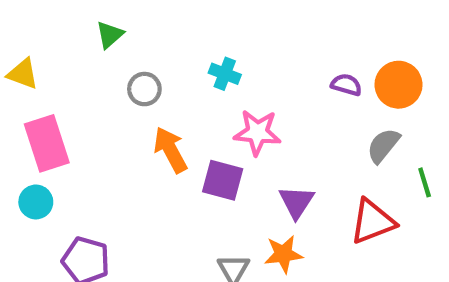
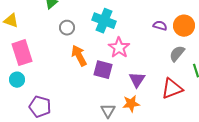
cyan cross: (225, 74) -> (104, 21), size x1.6
pink star: (257, 132) -> (119, 48), turned 30

